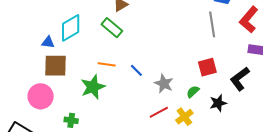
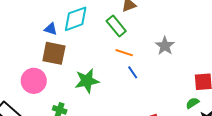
orange line: (107, 64) -> (124, 53), moved
gray star: (164, 84) -> (165, 46), moved
green semicircle: (193, 92) -> (193, 103), moved

